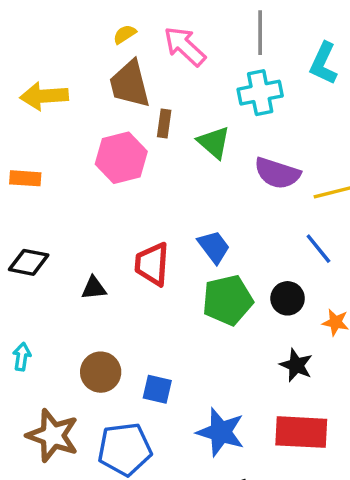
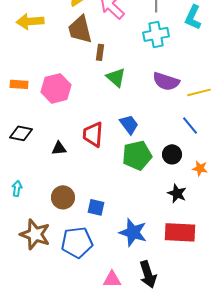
yellow arrow: (44, 96) -> (30, 21), moved
green triangle: (214, 142) -> (116, 77), moved
pink hexagon: (121, 158) -> (56, 88), moved

